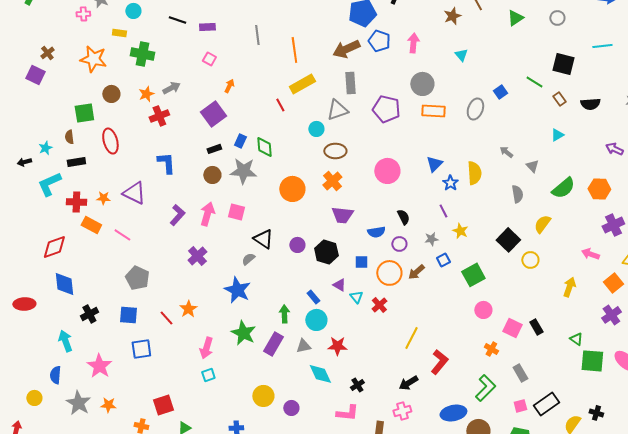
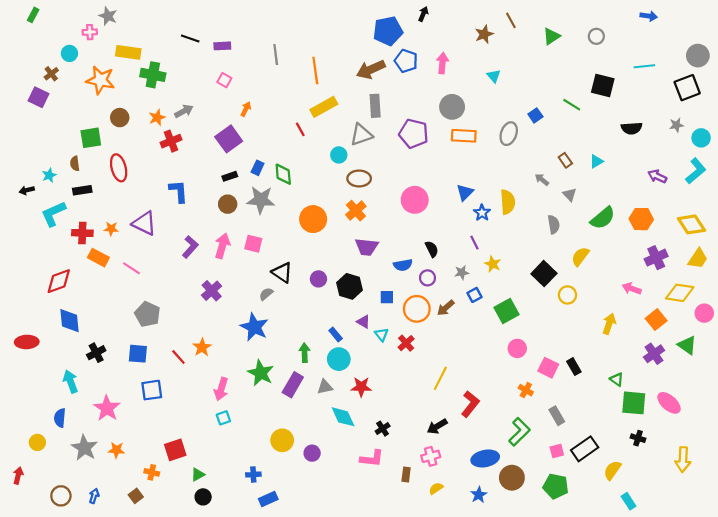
cyan circle: (133, 11) -> (69, 53), moved
yellow rectangle: (119, 33) -> (128, 52), size x1.6
brown rectangle: (559, 99) -> (565, 160), moved
black cross: (596, 413) -> (638, 438), moved

